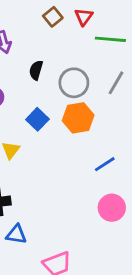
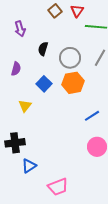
blue triangle: (16, 234) -> (29, 166), turned -42

